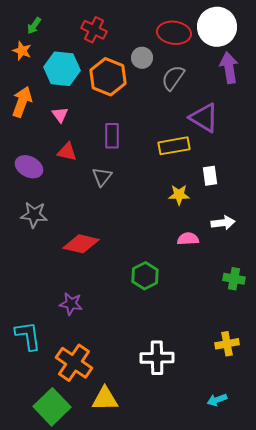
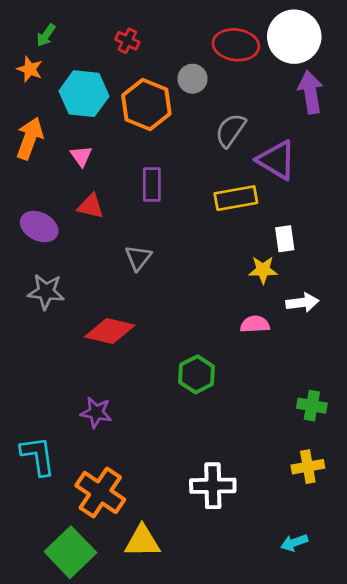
red cross: (94, 30) -> (127, 41), size x0.7
gray semicircle: (173, 78) -> (230, 130), moved
gray triangle: (102, 177) -> (138, 258), moved
yellow star: (179, 195) -> (263, 270), moved
green cross: (234, 279) -> (312, 406), moved

